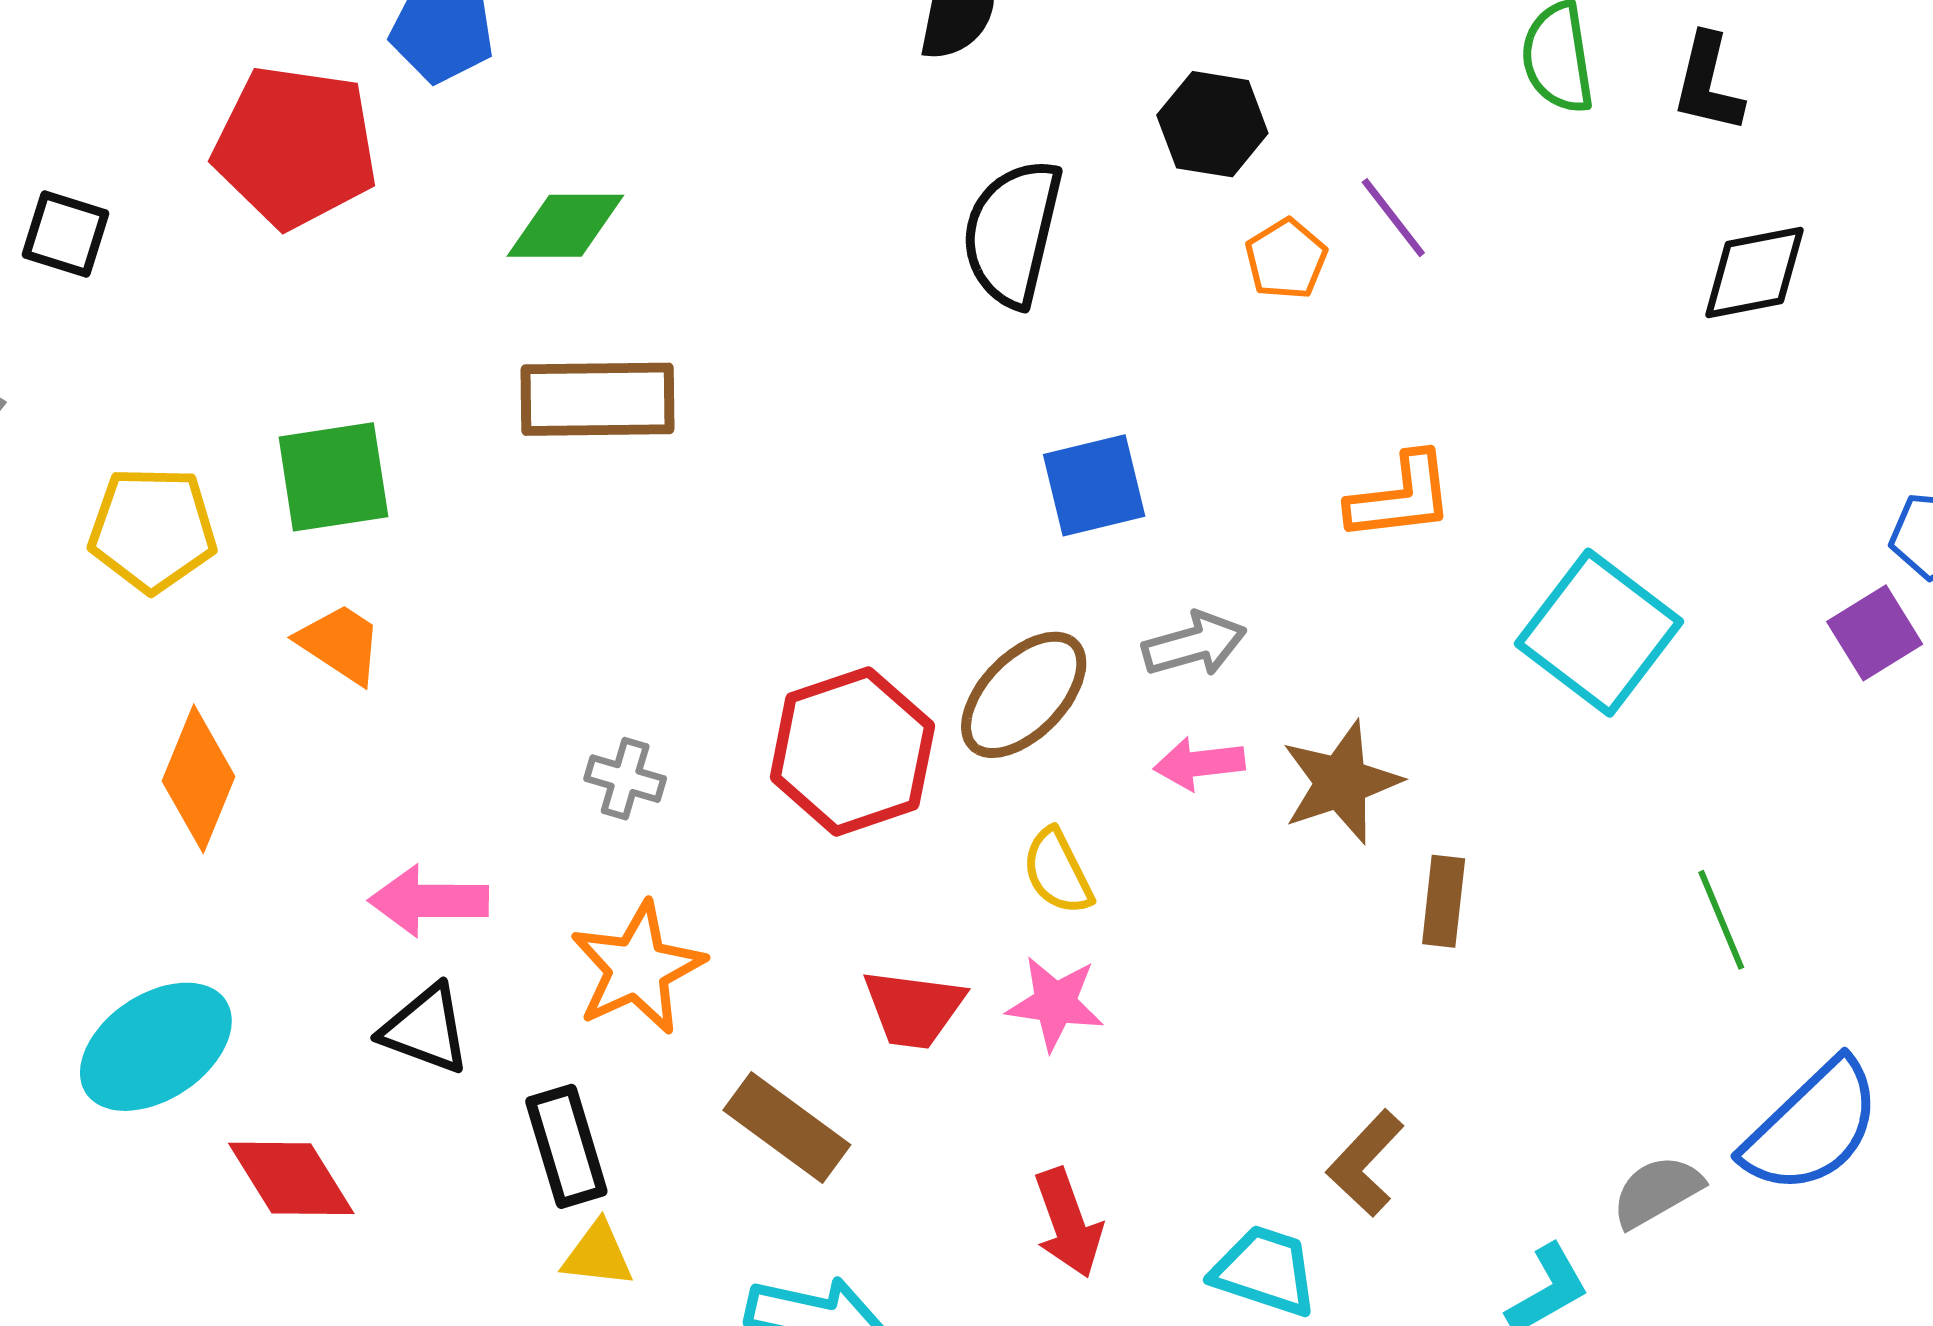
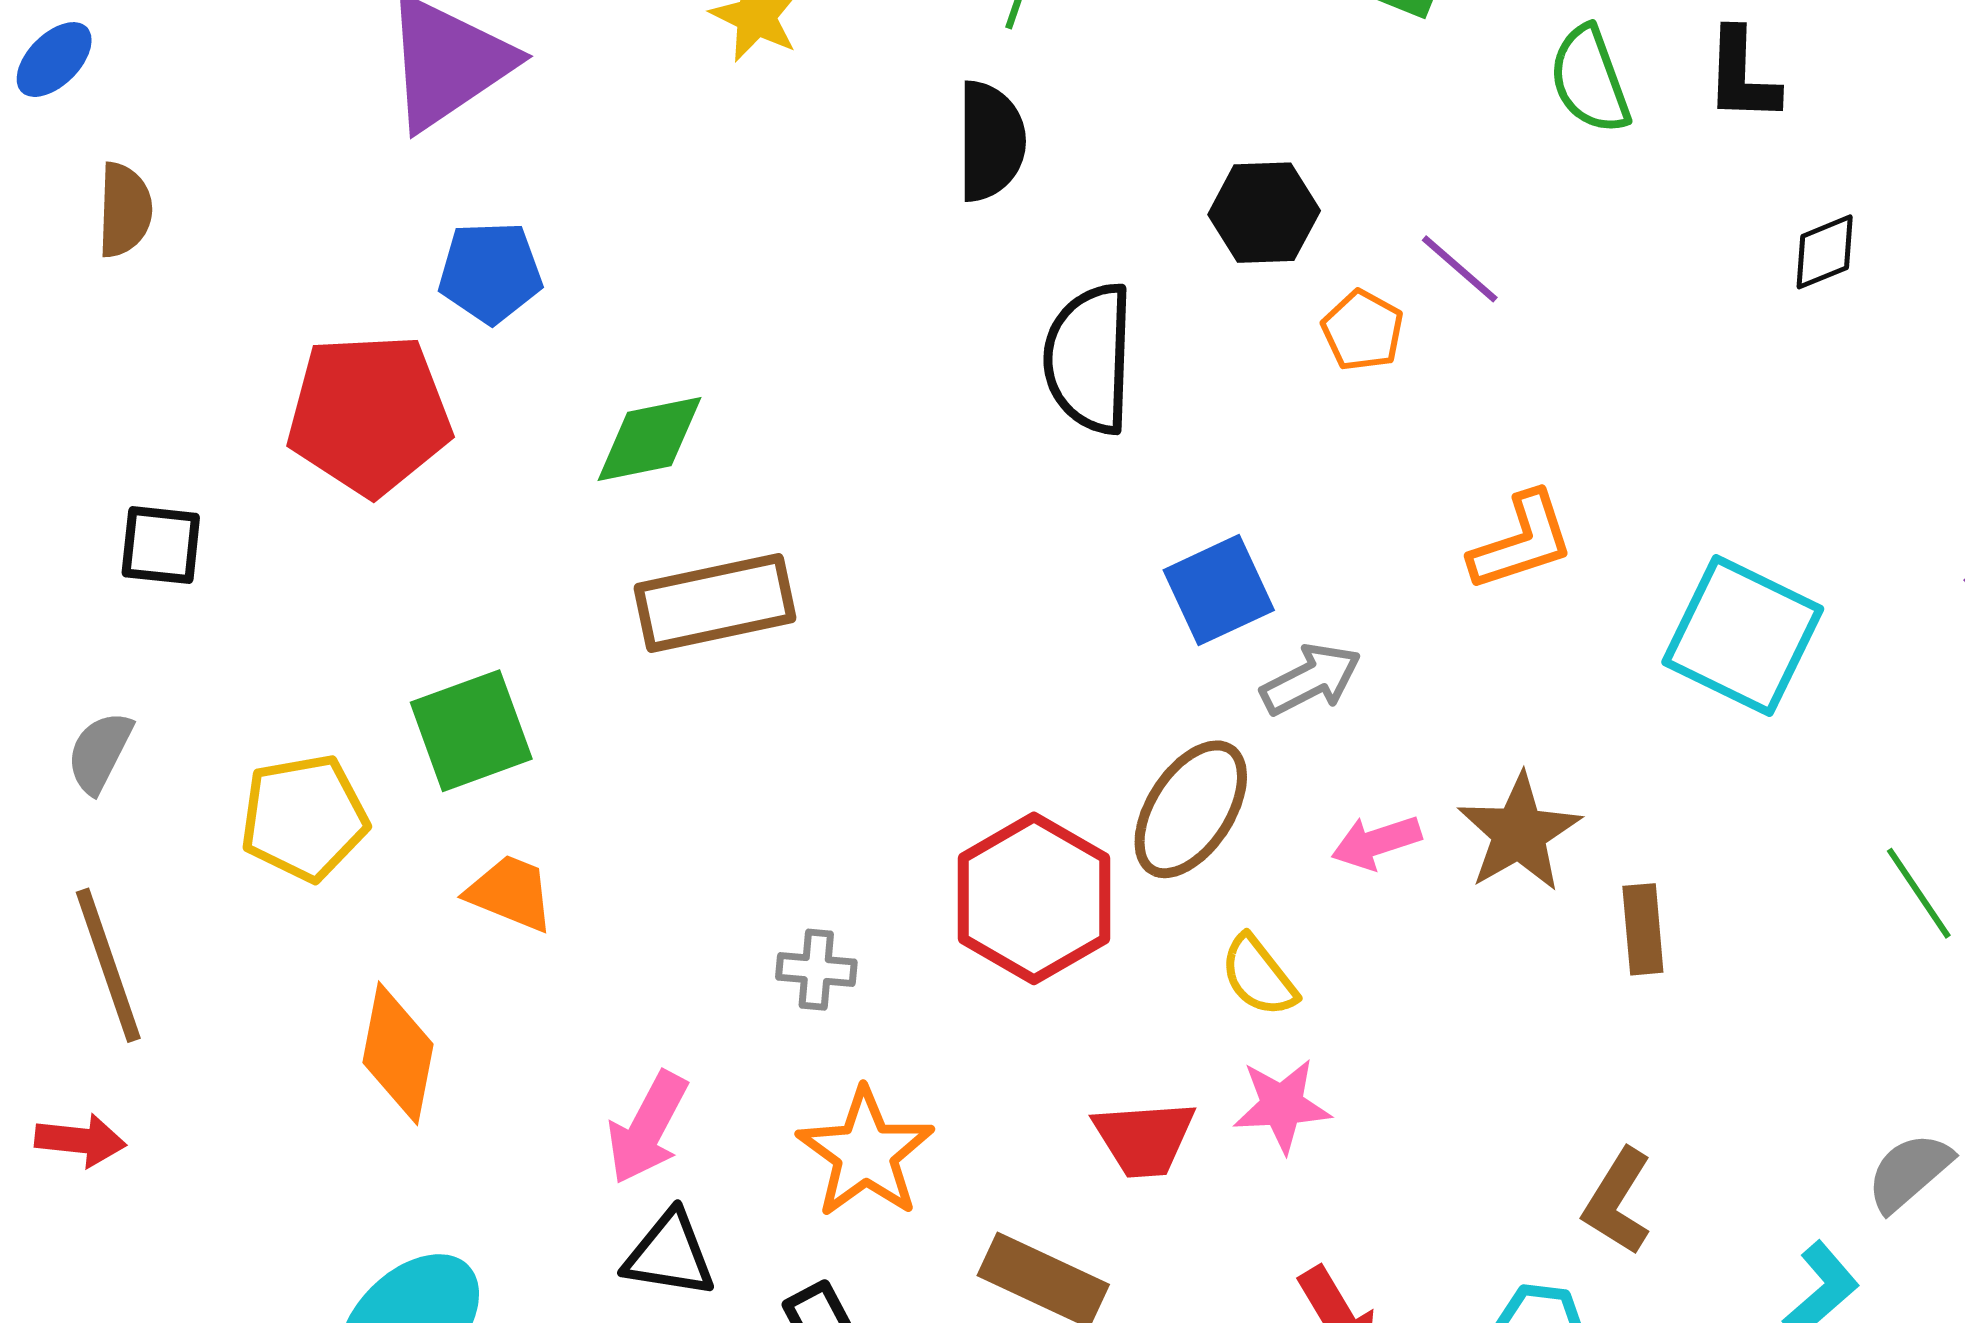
black diamond: (1754, 273) -> (1825, 252), size x0.7
gray arrow: (1194, 644) -> (1311, 679), moved
pink arrow: (429, 901) -> (647, 1128), turned -51

